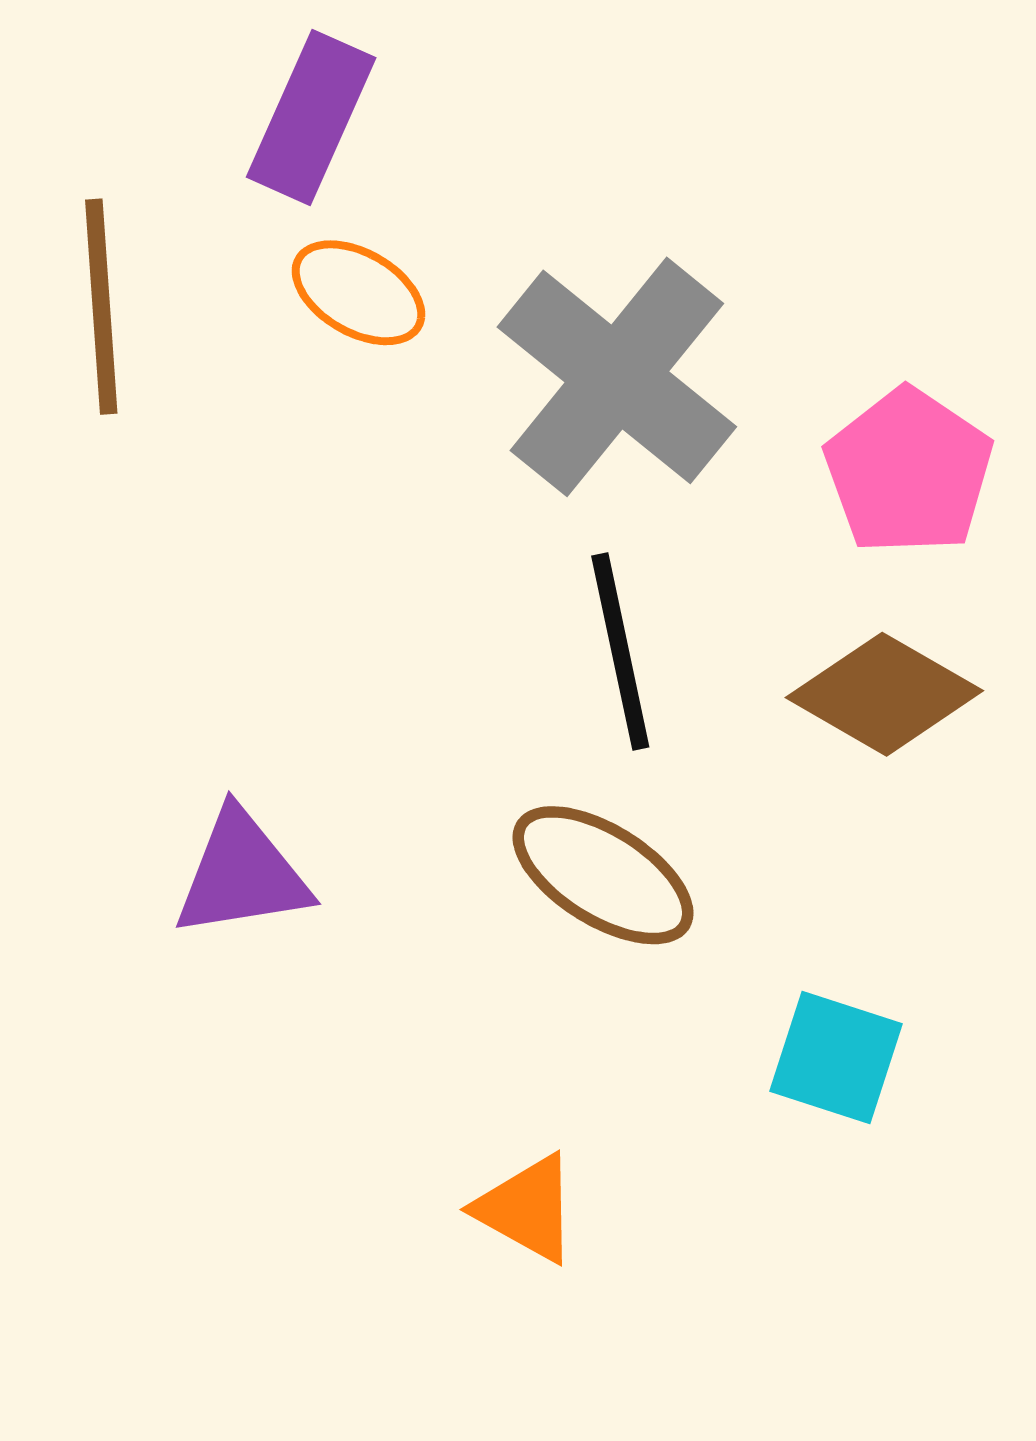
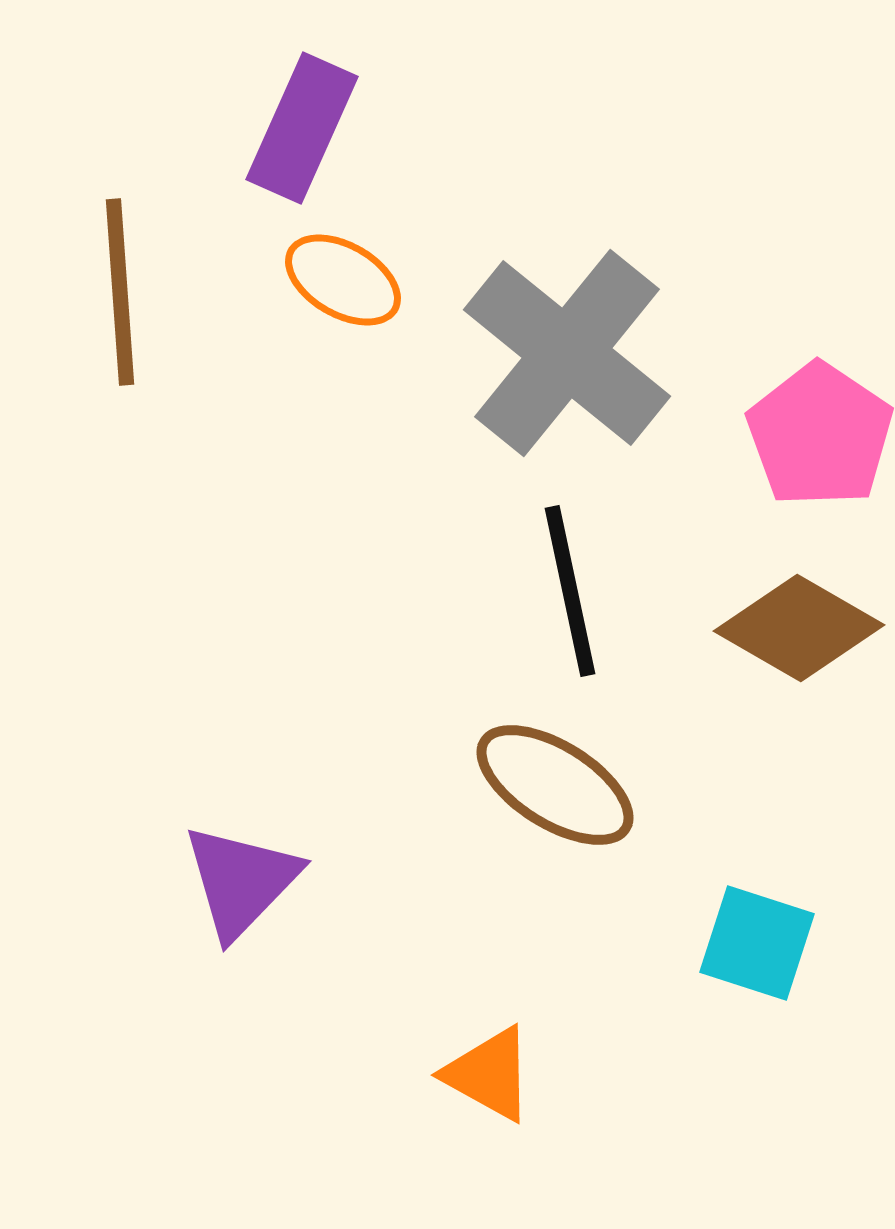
purple triangle: (242, 874) -> (241, 881), moved, turned -37

